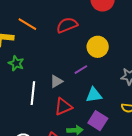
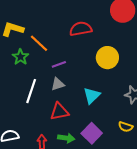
orange line: (27, 24) -> (39, 43), moved
purple line: (81, 70) -> (59, 64), moved
cyan triangle: (94, 95) -> (92, 95), moved, turned -48

